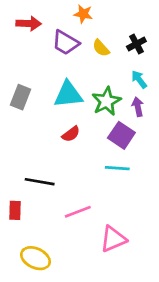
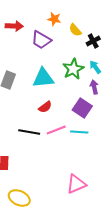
yellow semicircle: (101, 48) -> (75, 30), moved
green star: (106, 101) -> (73, 69), moved
black line: (40, 182) -> (29, 132), moved
pink line: (78, 212) -> (56, 130), moved

